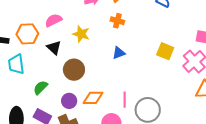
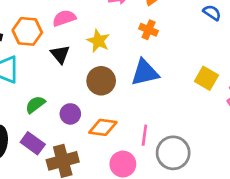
blue triangle: (119, 53) -> (145, 73), size x1.6
brown circle: (74, 70) -> (101, 81), moved
purple circle: (69, 101) -> (70, 114), moved

